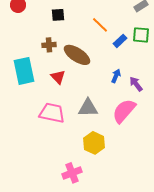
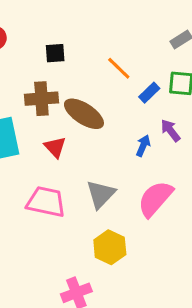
brown cross: (49, 45) -> (41, 99), size x1.5
purple arrow: (136, 84) -> (170, 130), moved
gray triangle: (88, 108) -> (101, 194), turned -45

